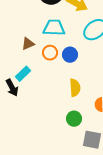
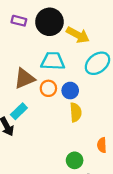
brown triangle: (28, 44) -> (24, 79), size x1.5
yellow semicircle: (75, 88) -> (76, 112), moved

